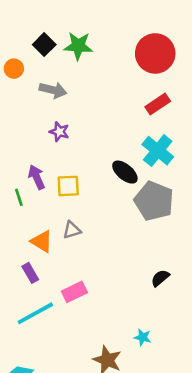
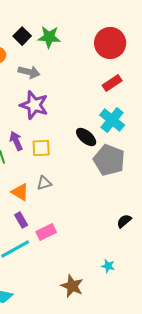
purple star: (59, 132) -> (34, 105), size x1.8
purple rectangle: (30, 273) -> (21, 220), moved
black semicircle: (160, 278) -> (124, 221), moved
cyan star: (143, 337) -> (108, 266), moved

